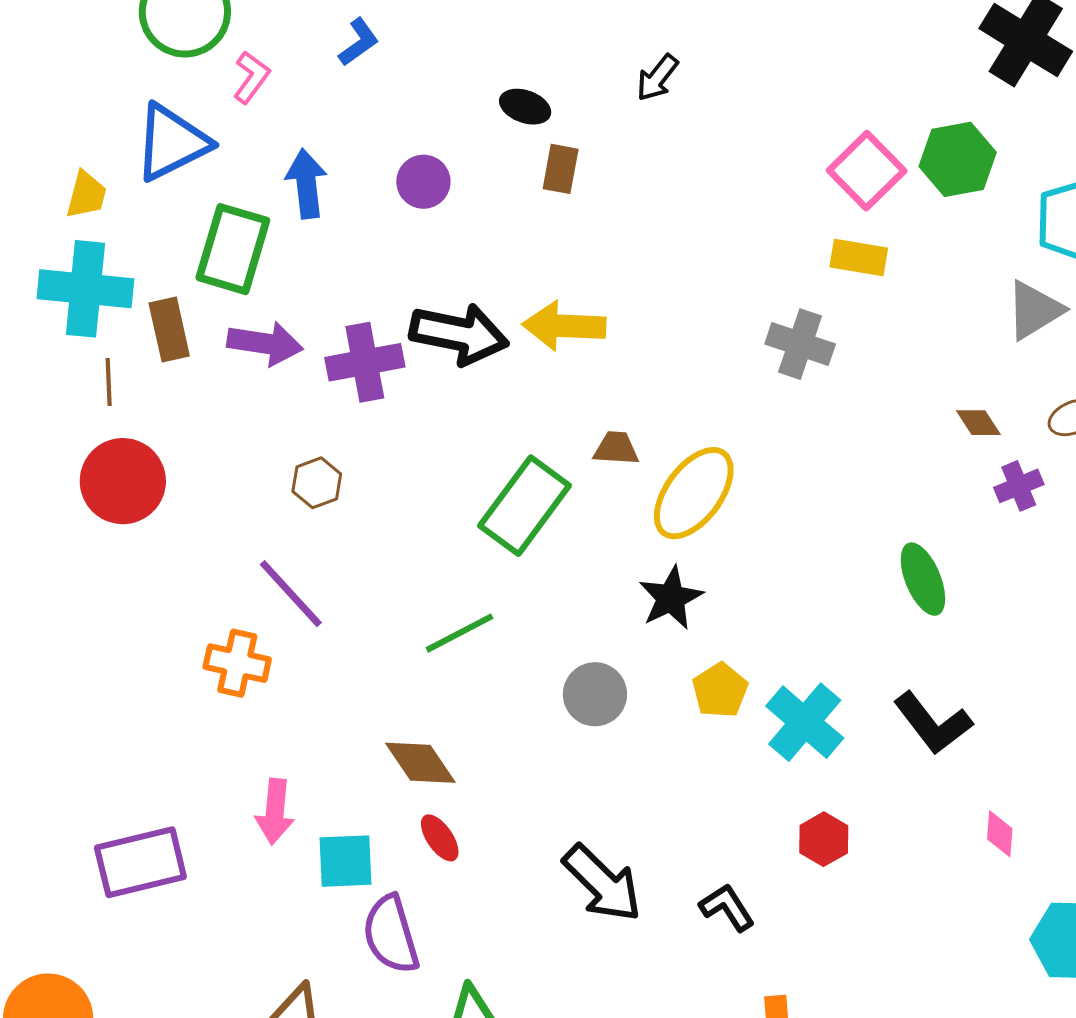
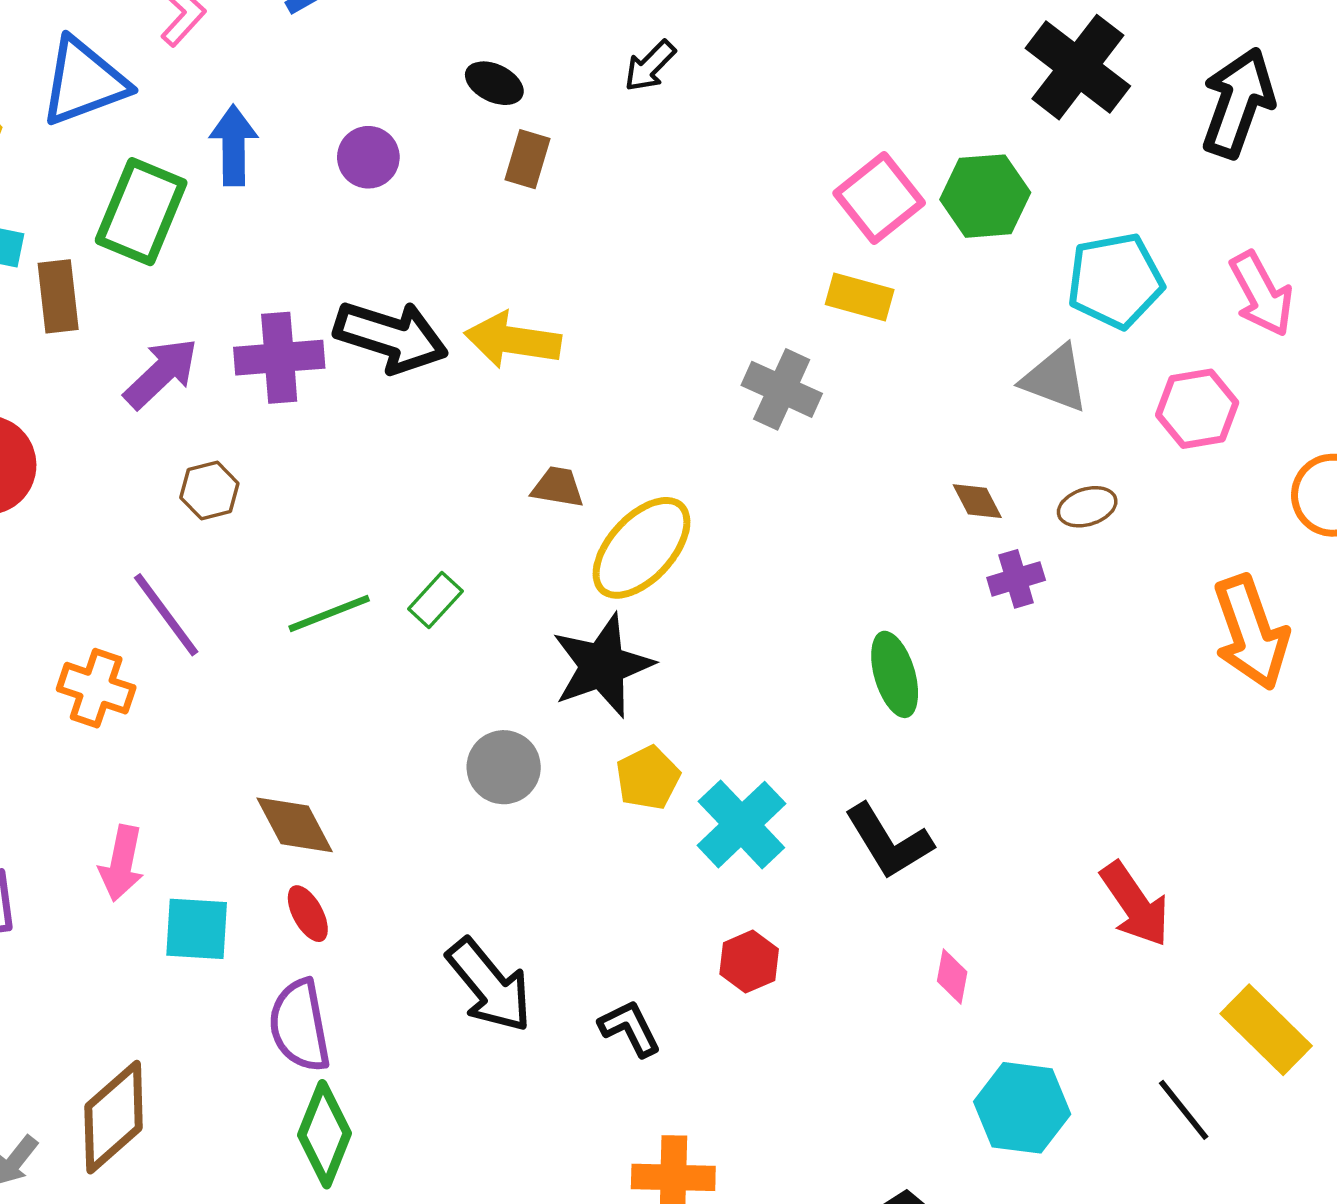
gray triangle: (1034, 310) -> (1055, 379), turned 46
purple arrow: (265, 343) -> (161, 373), moved, turned -58
green rectangle: (525, 506) -> (435, 600), moved, size x0.5
black star: (671, 598) -> (602, 666), size x1.4
green line: (459, 633) -> (329, 614), moved
purple semicircle: (391, 934) -> (300, 1026), moved

